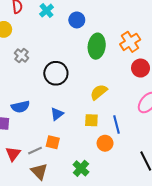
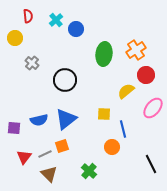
blue circle: (77, 20) -> (76, 29), moved
yellow semicircle: (99, 92) -> (126, 91), moved
blue semicircle: (20, 107) -> (39, 120), moved
blue triangle: (57, 114) -> (66, 119), size x1.6
yellow square: (91, 120) -> (104, 114), moved
orange square: (53, 142) -> (62, 146), turned -32

